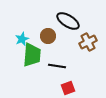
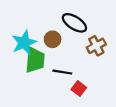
cyan star: (22, 39) -> (24, 43), size x1.6
red square: (68, 88) -> (79, 89), moved, turned -32

